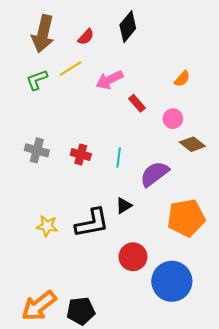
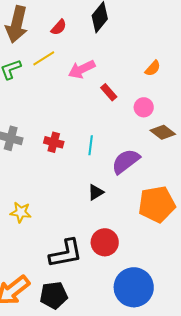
black L-shape: (92, 223) -> (66, 253), moved
blue circle: (172, 281) -> (134, 287), moved

